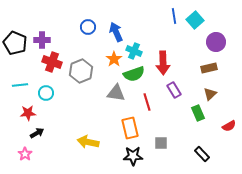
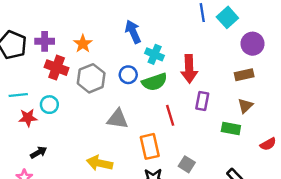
blue circle: (88, 27) -> (128, 75), moved
orange star: (114, 59) -> (83, 44), moved
purple rectangle: (174, 90) -> (202, 101), turned 42
gray triangle: (116, 93) -> (117, 119), moved
red star: (28, 113) -> (28, 118), moved
green rectangle: (198, 113) -> (231, 129), turned -56
gray square: (161, 143) -> (187, 164), turned 32

